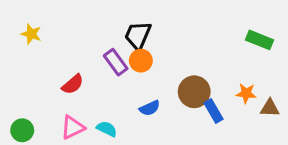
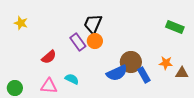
blue semicircle: (150, 108) -> (117, 73), moved, size x1.5
pink triangle: (73, 127) -> (49, 86), turned 30
cyan semicircle: (107, 129) -> (72, 79), moved

